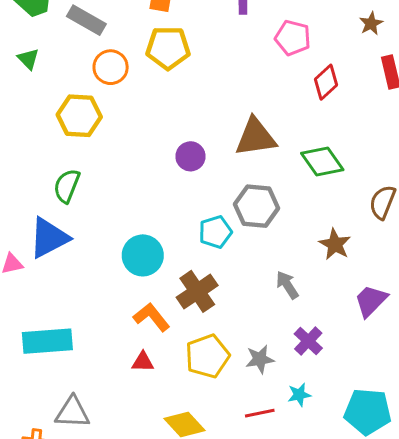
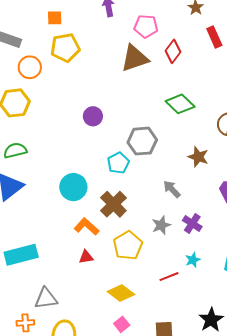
brown triangle: (255, 137) -> (135, 58), moved
green semicircle: (67, 186) -> (15, 150), turned 65
gray star: (260, 359) -> (161, 225), moved

